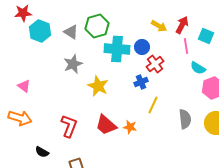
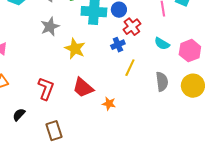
cyan semicircle: (198, 68) -> (162, 44), moved
orange star: (130, 127) -> (109, 104), moved
black semicircle: (42, 152) -> (19, 115), turned 104

